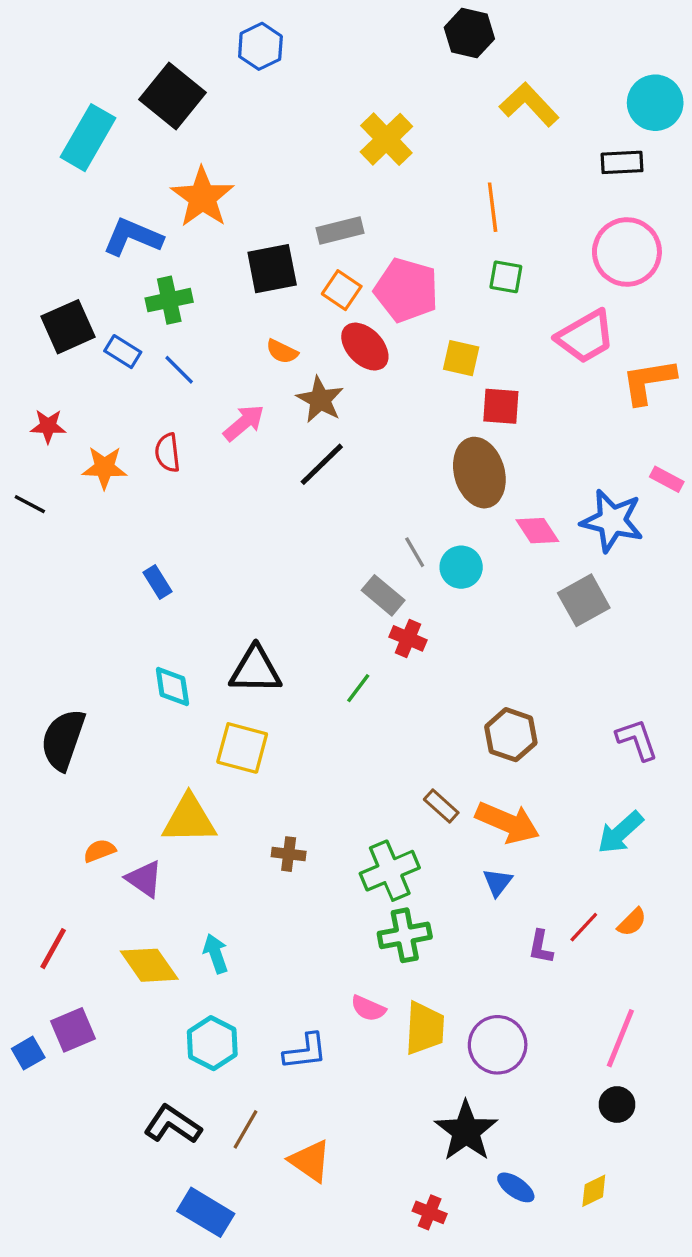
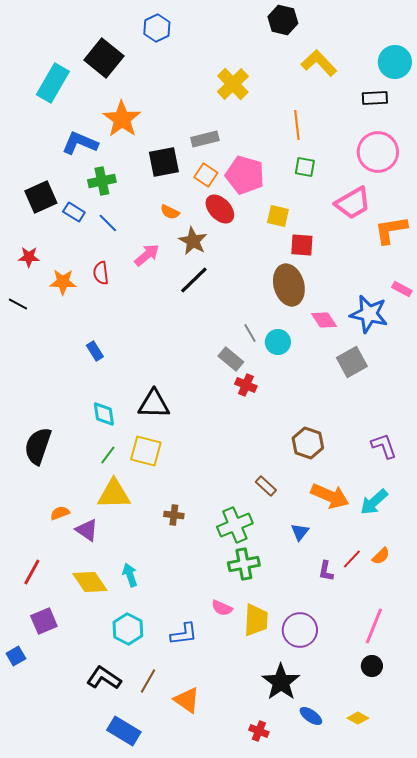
green line: (358, 688) -> (108, 455), moved
orange arrow: (508, 823) -> (330, 496), moved
blue square: (28, 1053) -> (16, 656), moved
yellow diamond: (594, 1191) -> (358, 718), turned 55

